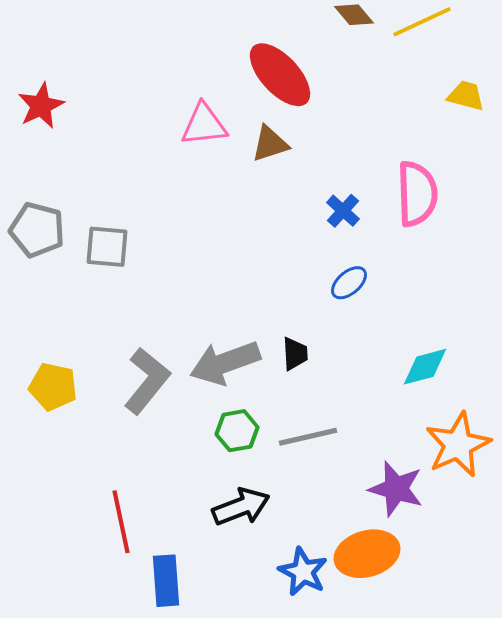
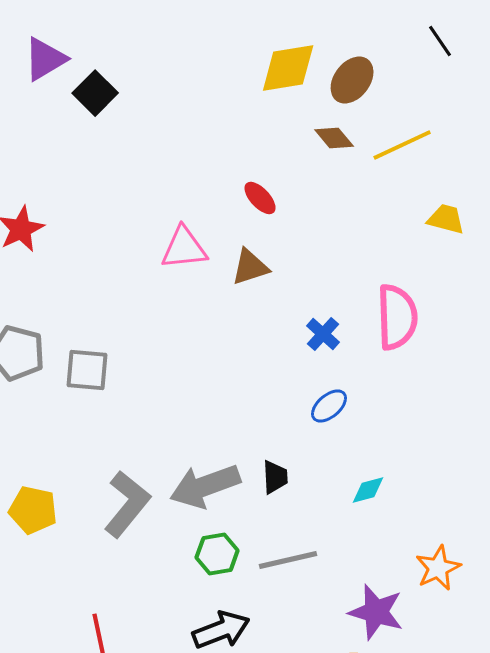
red ellipse: (280, 75) -> (260, 198), size x0.5
cyan diamond: (425, 367) -> (368, 490), moved, size x0.7
orange star: (458, 445) -> (438, 568), size x0.7

